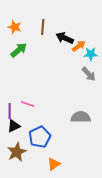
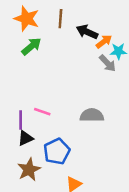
orange star: (15, 27) -> (27, 19), size x1.5
gray arrow: (89, 74) -> (108, 63), moved
gray semicircle: (81, 117) -> (92, 115), moved

